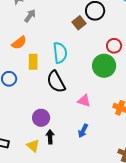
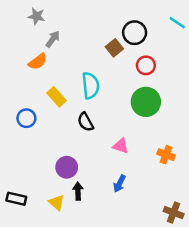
orange semicircle: (19, 43) -> (38, 62), moved
red circle: (114, 46) -> (146, 65), moved
yellow rectangle: (33, 62) -> (57, 97), turned -42
black semicircle: (56, 82) -> (86, 122), size x0.7

